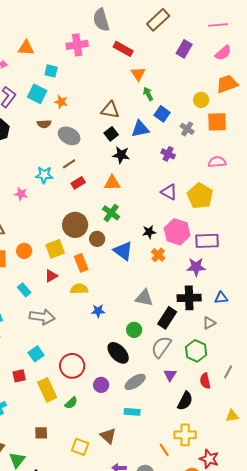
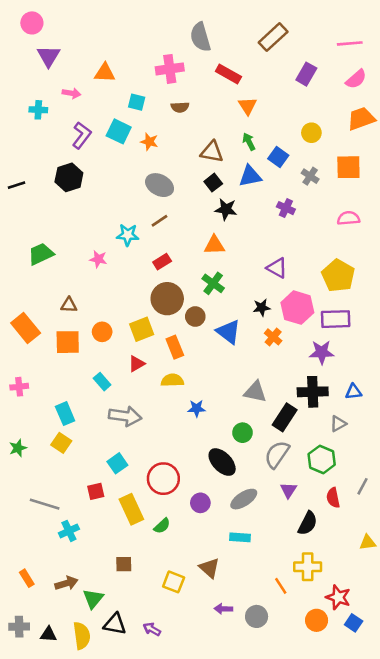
green arrow: (148, 94) -> (249, 142), moved
yellow circle: (201, 100) -> (311, 133), moved
brown semicircle: (44, 124) -> (180, 107), moved
red rectangle: (78, 183) -> (162, 262), moved
purple triangle: (169, 192) -> (277, 268), moved
yellow pentagon: (200, 196) -> (338, 276), moved

